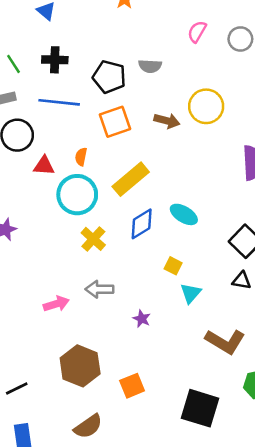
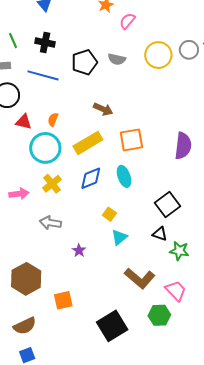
pink semicircle: (197, 32) -> (127, 21), moved
black pentagon: (109, 77) -> (84, 62), turned 30
yellow circle: (206, 106) -> (158, 55), moved
brown arrow: (167, 121) -> (103, 109), moved
orange square: (115, 122) -> (131, 140), moved
cyan ellipse: (184, 214) -> (124, 176), turned 30
pink arrow: (56, 304) -> (19, 194), moved
black square: (200, 408) -> (112, 326), turned 32

